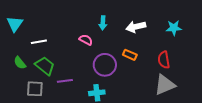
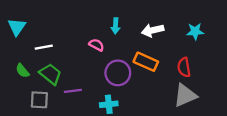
orange rectangle: (130, 55) -> (146, 62), size x1.5

